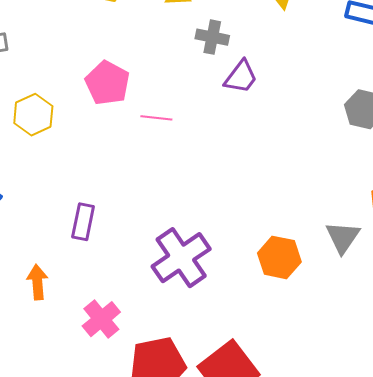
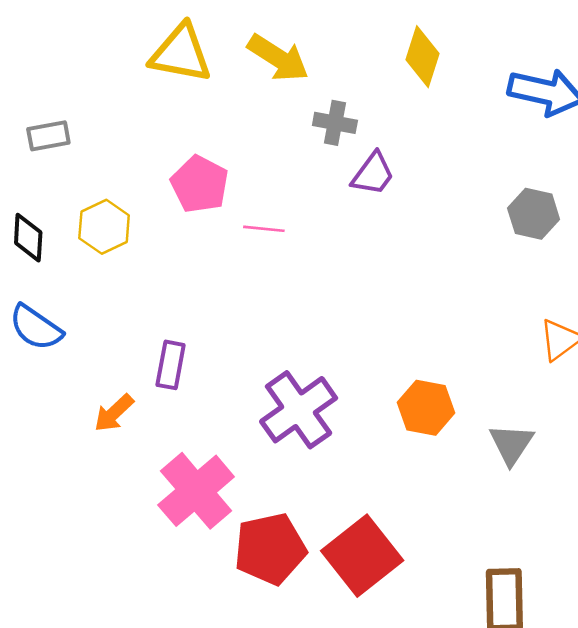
gray triangle: (343, 237) -> (511, 444), moved
orange arrow: (37, 282) -> (114, 413), moved, turned -128
pink cross: (101, 319) -> (196, 491), size x1.5

